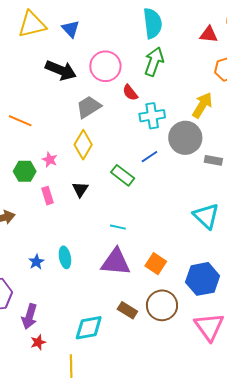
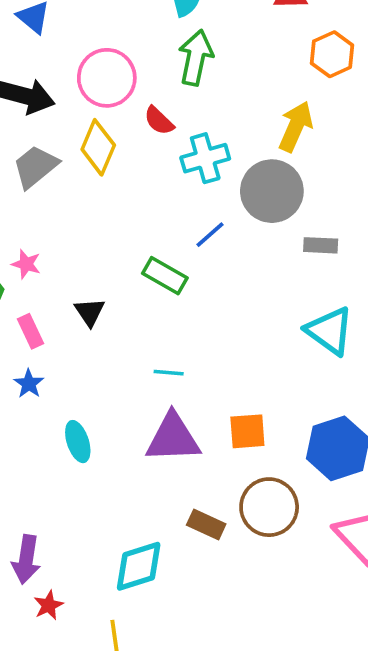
gray trapezoid: (89, 107) -> (35, 167), moved
yellow diamond: (83, 145) -> (98, 147), moved
gray rectangle: (213, 160) -> (321, 245), moved
blue star: (36, 262) -> (29, 384), moved
orange square: (156, 264) -> (247, 431), turned -30

